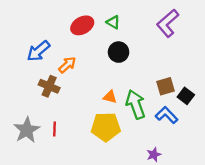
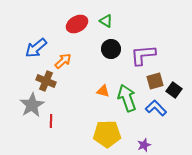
purple L-shape: (168, 23) -> (143, 55), moved, turned 36
yellow pentagon: (106, 127) -> (107, 134), moved
gray star: (27, 130) -> (32, 105), moved

